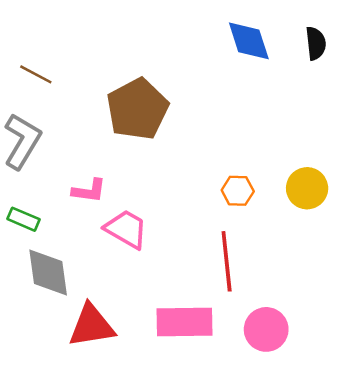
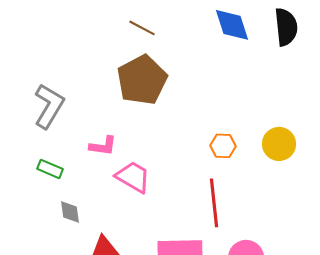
black semicircle: (316, 43) -> (286, 27), size x1.4
brown line: (36, 74) -> (142, 28), moved
gray diamond: (48, 272) -> (70, 212), size x0.6

